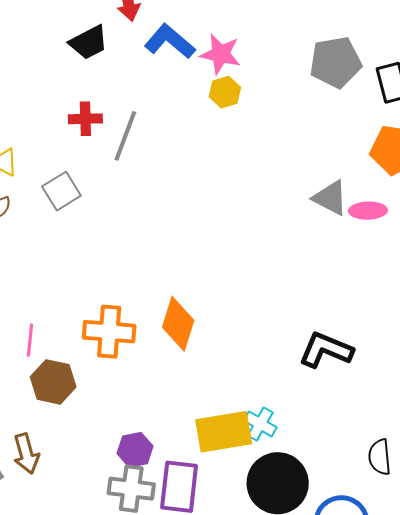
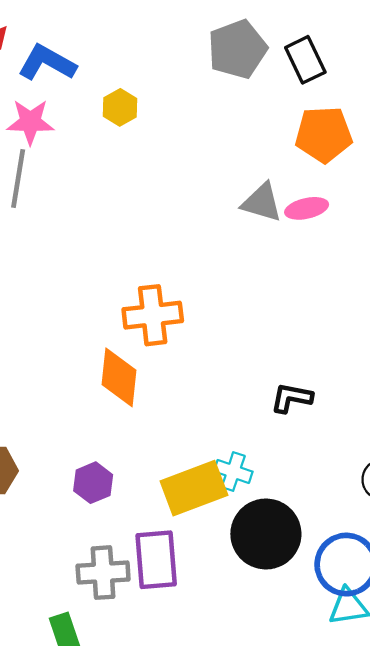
pink star: (220, 54) -> (30, 122), moved
orange cross: (109, 332) -> (153, 315), moved
black L-shape: (326, 350) -> (292, 398), moved, size x0.7
purple hexagon: (135, 450) -> (93, 483), moved

